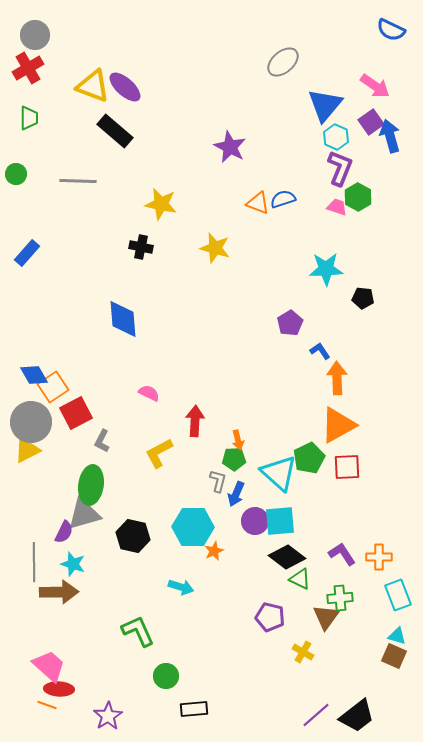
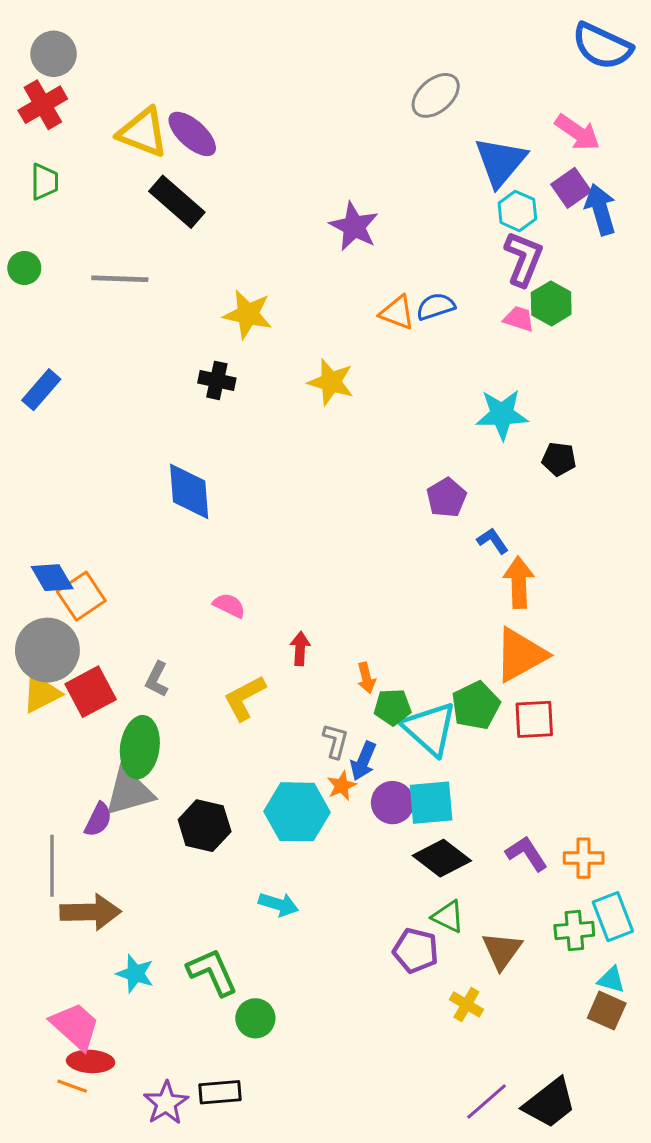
blue semicircle: (391, 30) -> (602, 46), size x1.4
red square: (76, 413) -> (91, 692), moved
red arrow: (195, 421) -> (300, 649), size x0.7
green pentagon: (234, 459) -> (393, 707), moved
orange star: (214, 551) -> (342, 786), moved
cyan star: (73, 564) -> (135, 974), moved
green triangle: (300, 579) -> (448, 917), moved
green cross: (340, 598) -> (574, 930), moved
green circle: (166, 676) -> (255, 1018), moved
black rectangle: (194, 709) -> (220, 1092), moved

